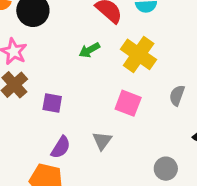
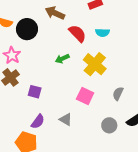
gray triangle: (102, 141) -> (66, 120), turned -40
gray circle: (166, 169) -> (109, 125), moved

